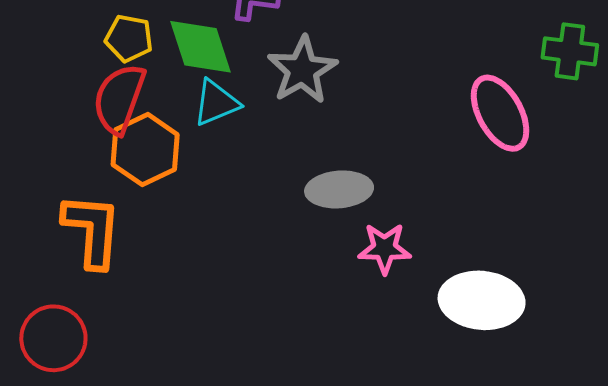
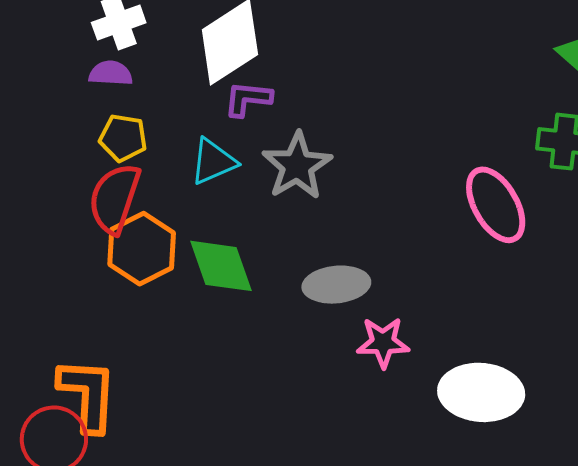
green diamond: (201, 47) -> (221, 266), moved
cyan triangle: (216, 103) -> (213, 161), moved
orange L-shape: (92, 230) -> (88, 395), moved

